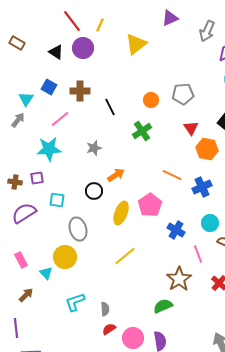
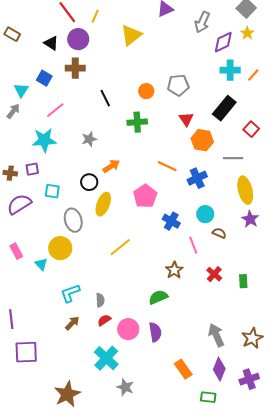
brown cross: (80, 91) -> (75, 68), moved
green cross: (142, 131) -> (137, 122), turned 30
yellow ellipse: (121, 213) -> (103, 204), moved
brown star: (179, 279) -> (174, 270), size x0.7
brown arrow: (26, 295) -> (72, 323), moved

